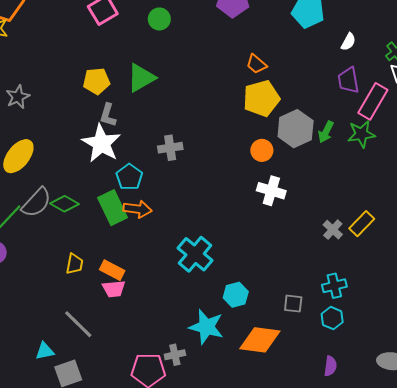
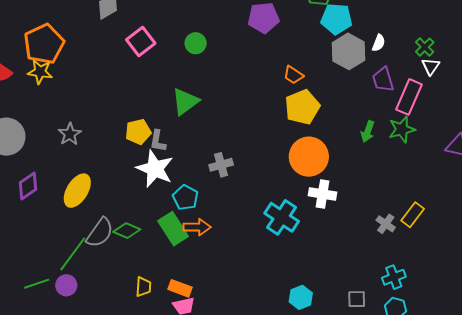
yellow pentagon: (96, 81) -> (138, 132), moved
gray hexagon: (296, 129) -> (349, 51), moved
orange circle: (262, 150) -> (309, 157), size x1.8
cyan cross: (195, 254) -> (282, 217), moved

